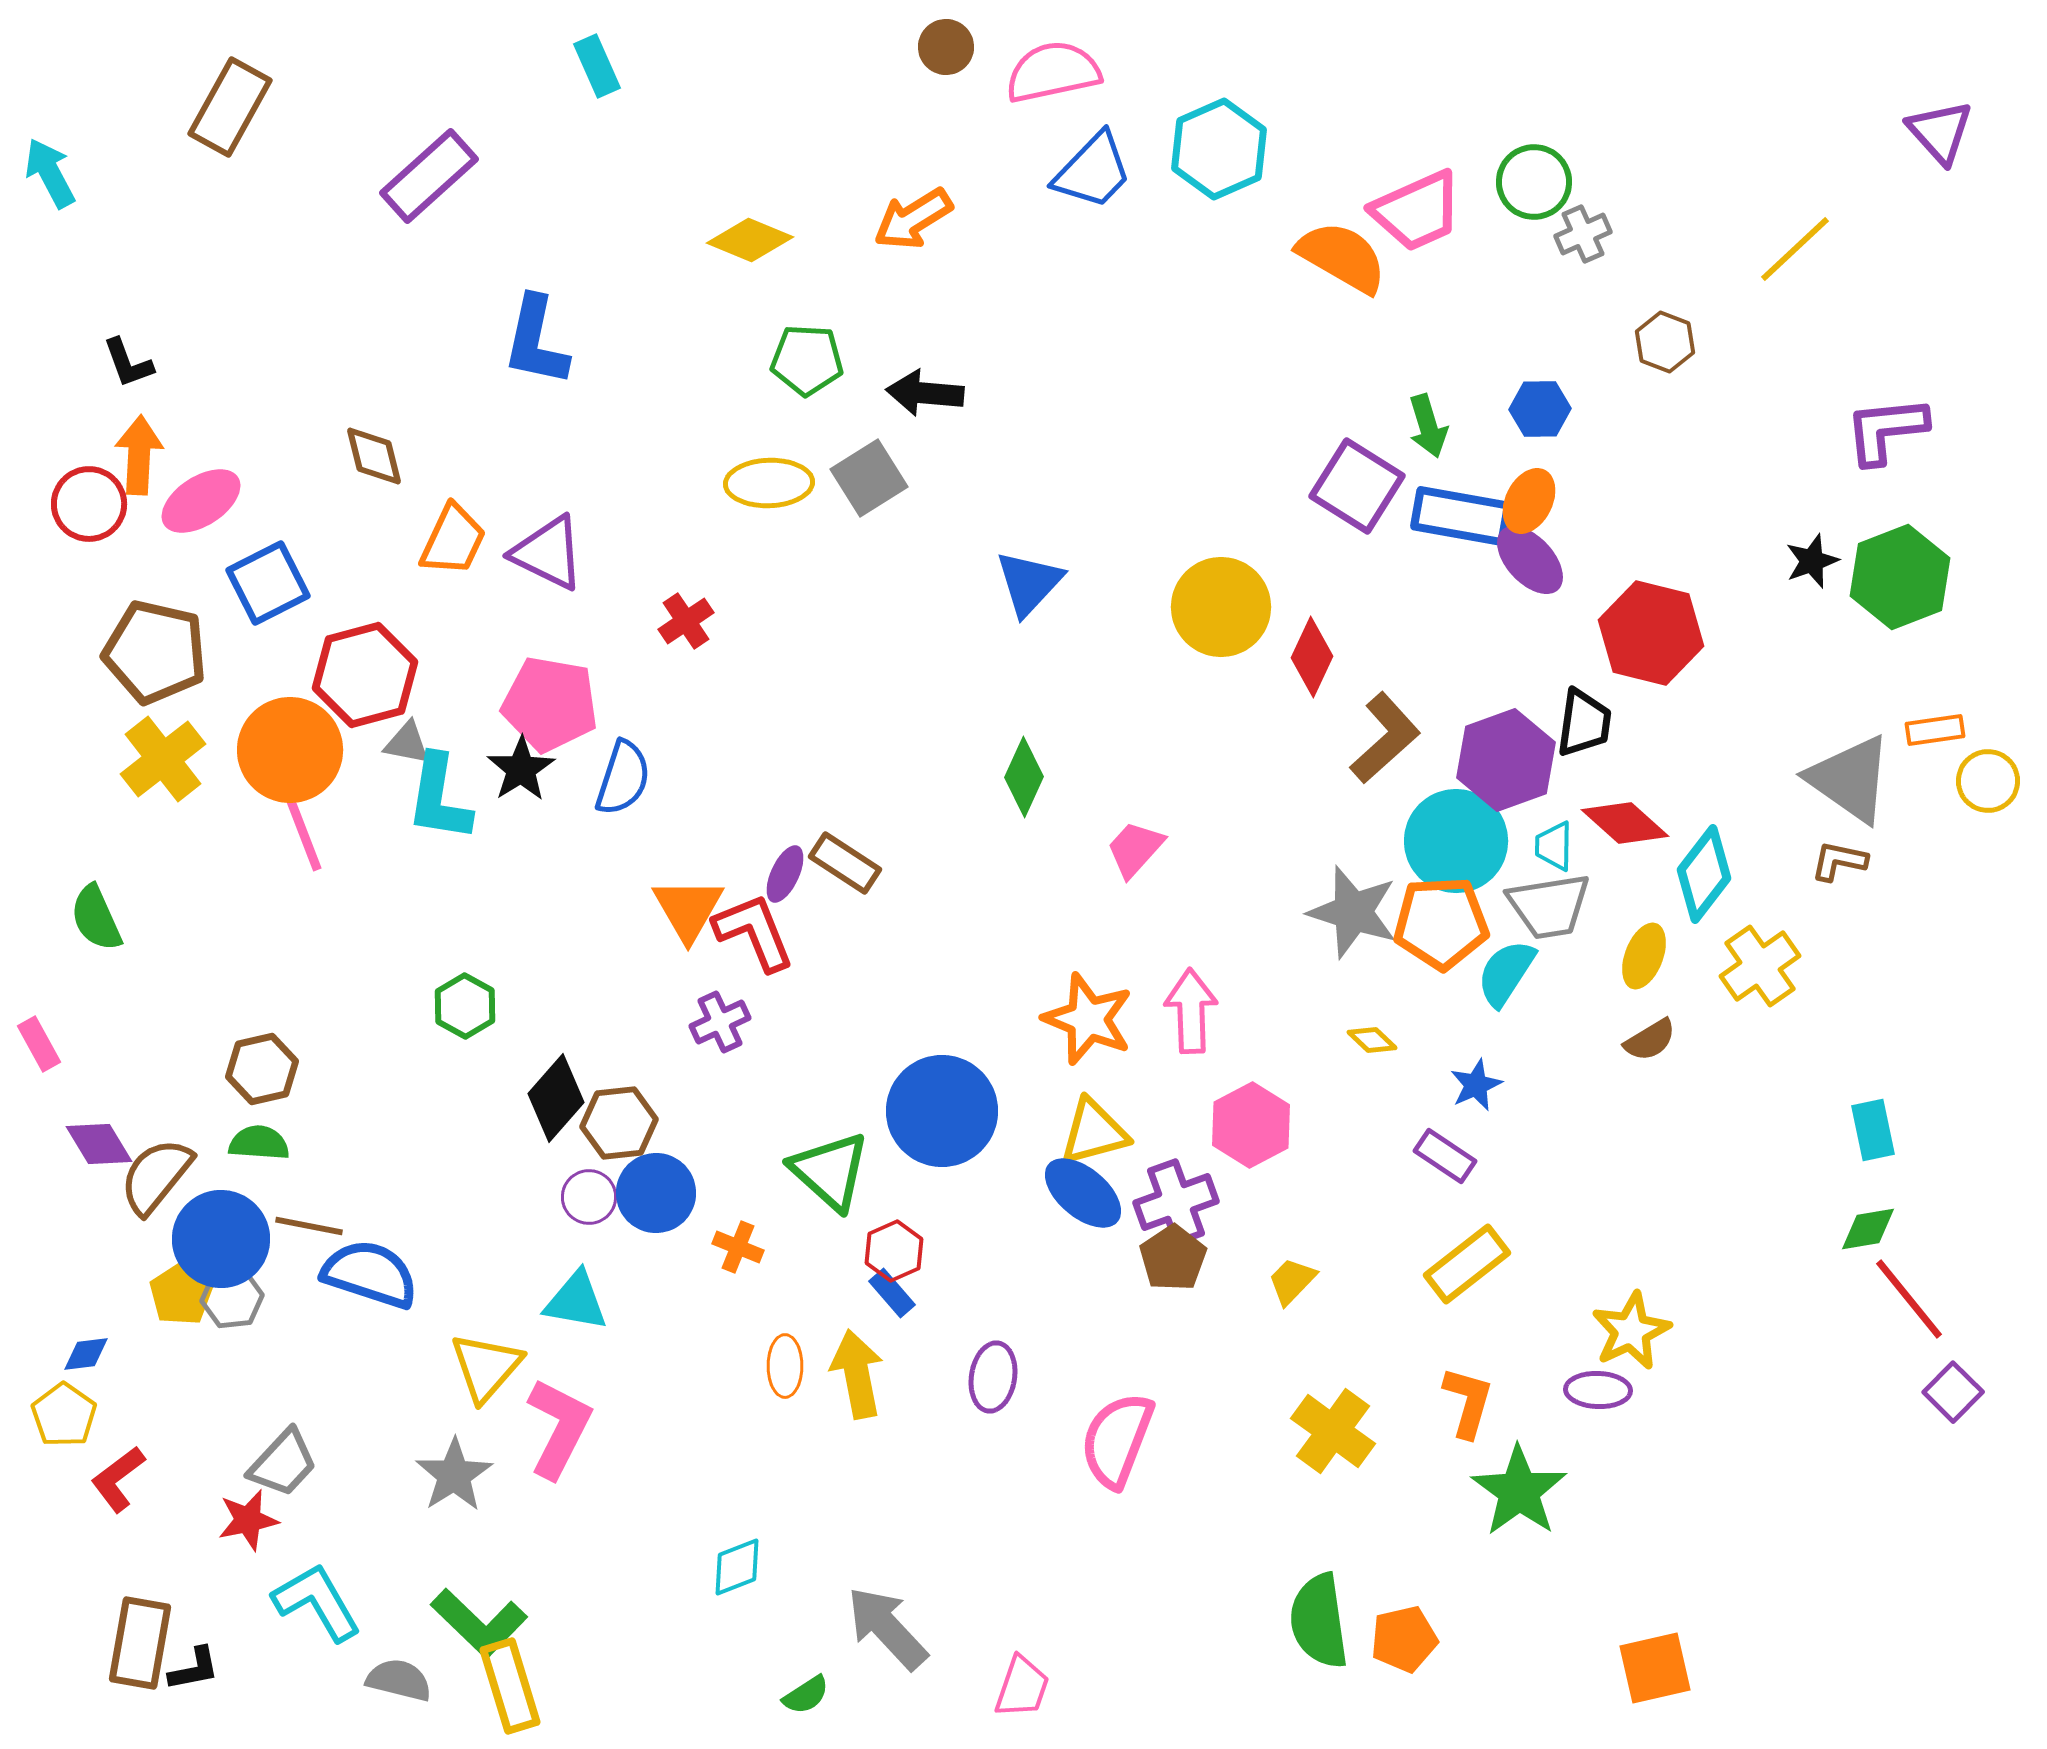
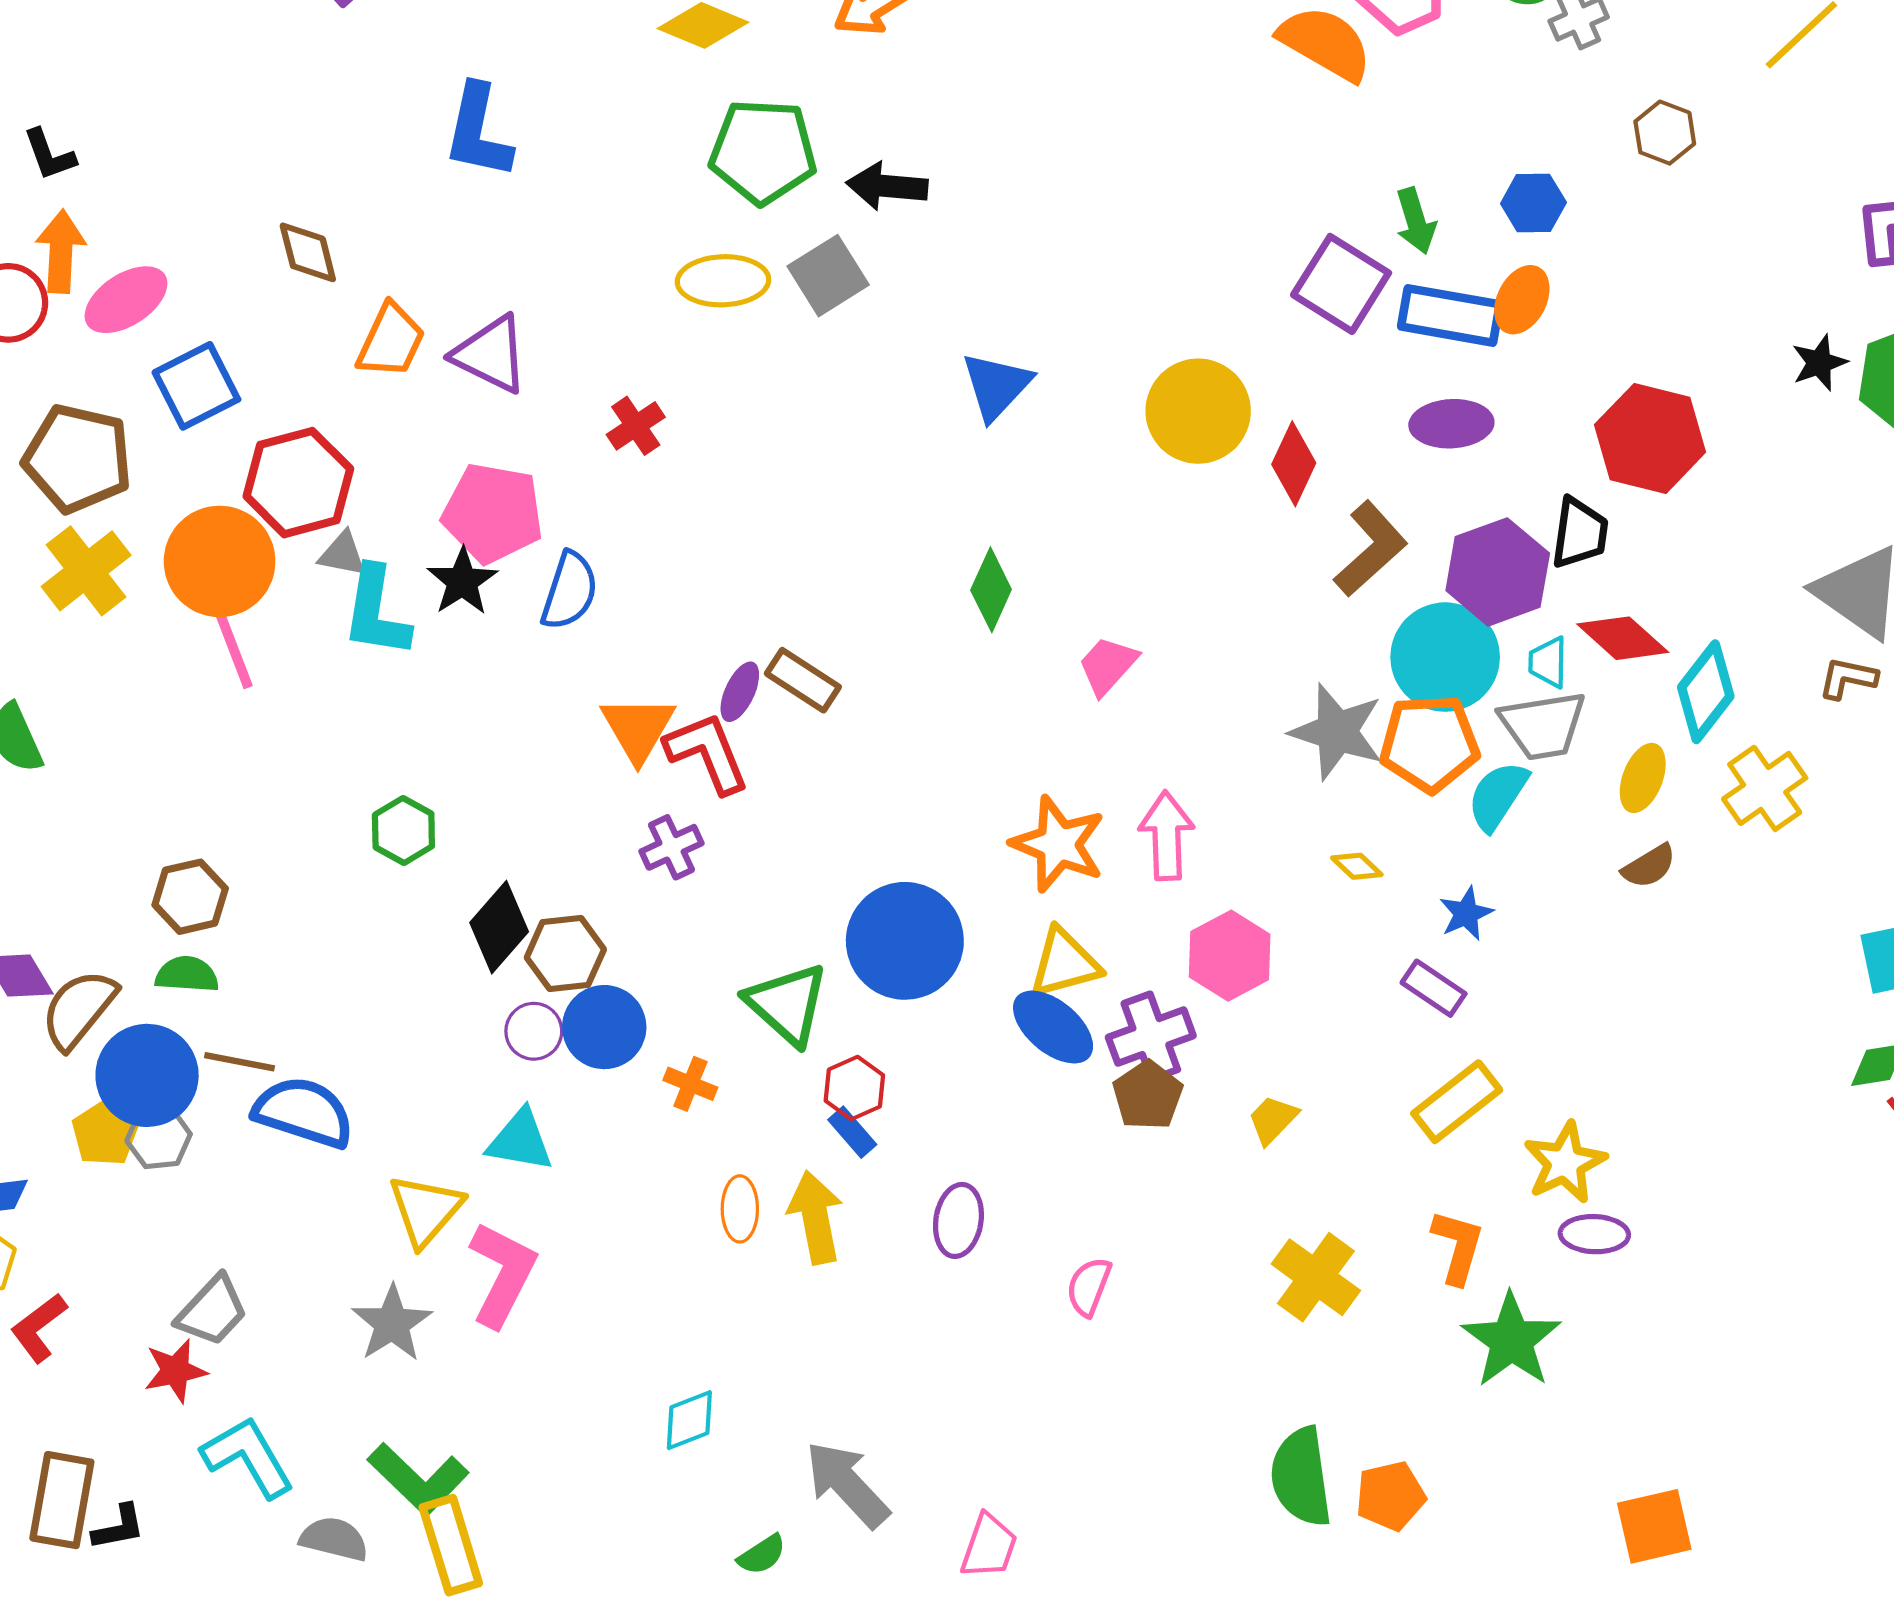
green pentagon: (807, 360) -> (763, 151), size x1.4
purple ellipse: (1530, 560) -> (1451, 424), moved, turned -50
yellow star: (1631, 1331) -> (1565, 1163), moved
pink semicircle: (1117, 1440) -> (1089, 1287), size x0.6

